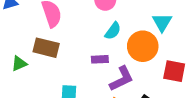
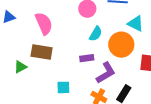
cyan triangle: (162, 22) -> (136, 23), turned -30

